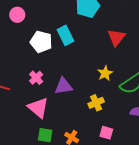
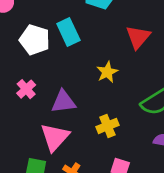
yellow star: (105, 73) -> (107, 72), moved
pink triangle: (38, 108) -> (55, 137), moved, turned 30

